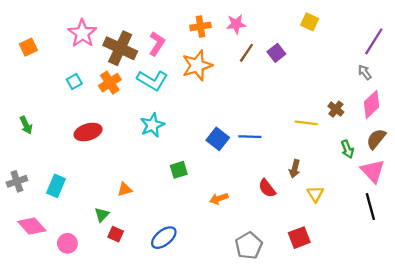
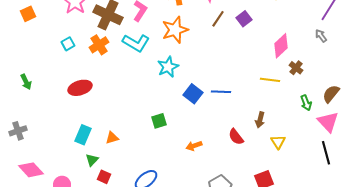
pink diamond: (372, 104) -> (281, 46), moved
cyan star: (152, 125) -> (168, 67), moved
cyan rectangle: (56, 186) -> (83, 135), moved

